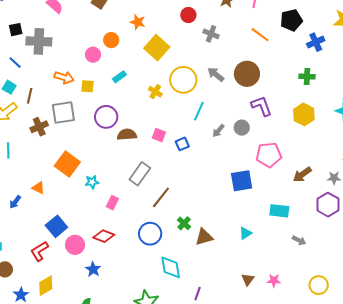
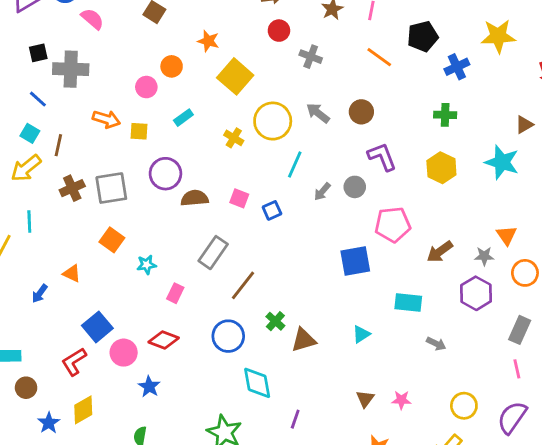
brown circle: (247, 74) -> (361, 112), size x0.7
gray square: (63, 113) -> (111, 188), moved
orange square: (67, 164) -> (112, 240), size x0.7

